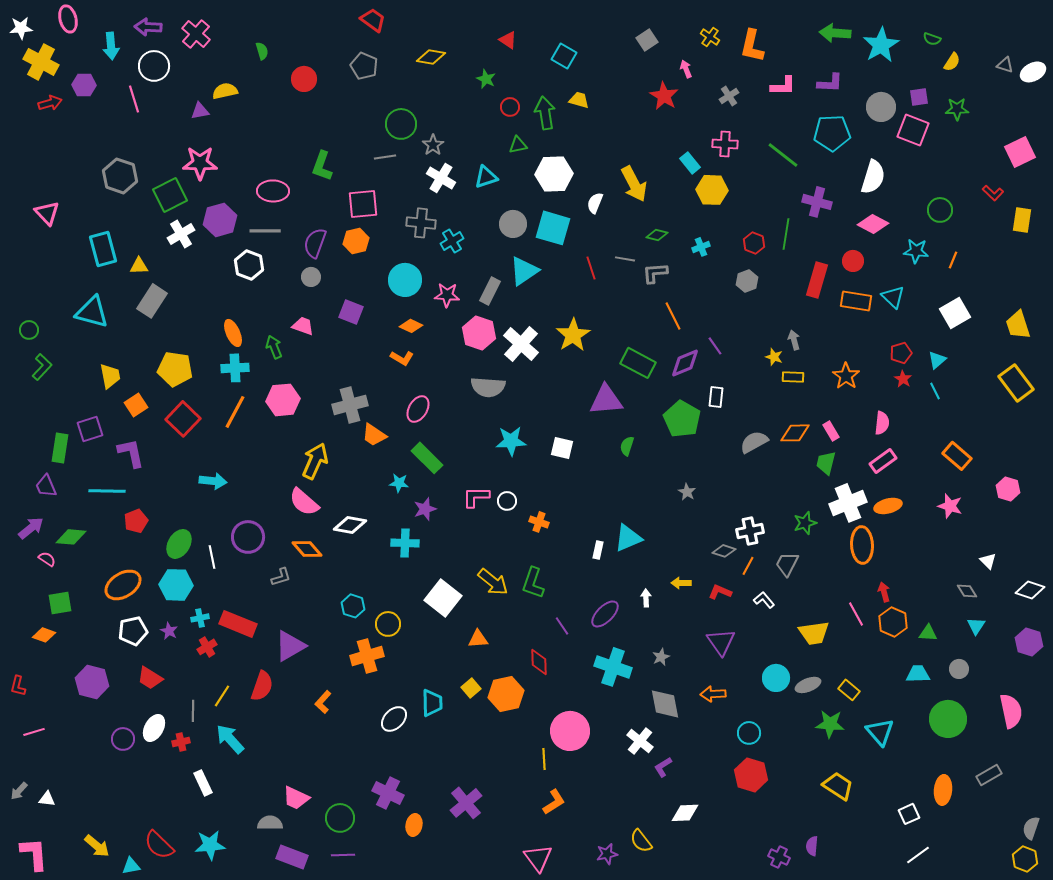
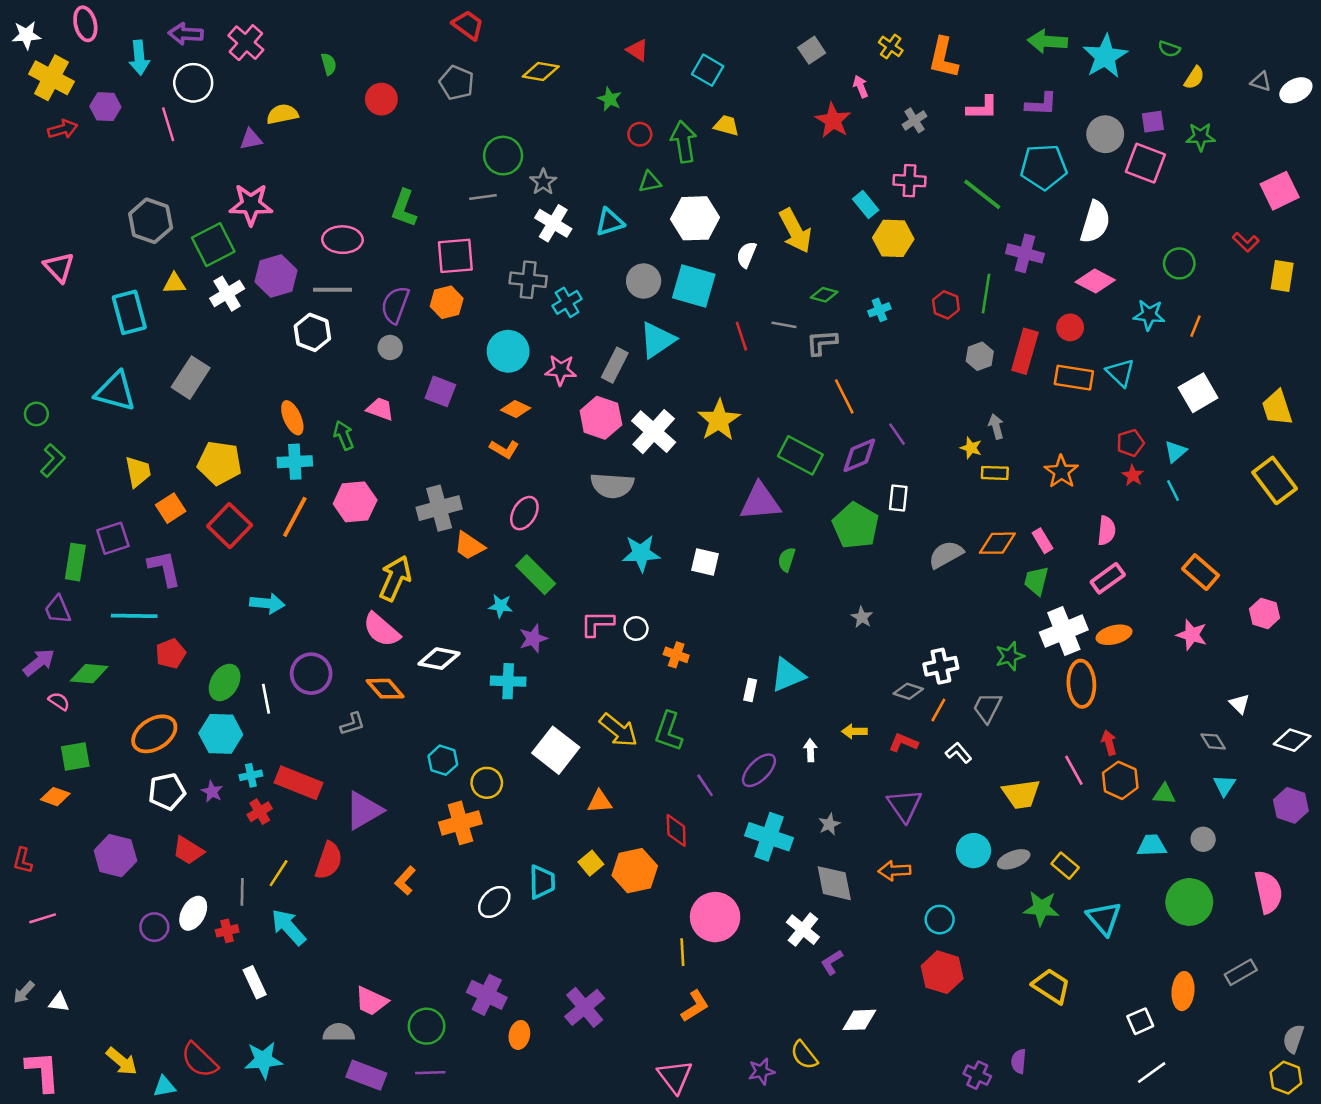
yellow triangle: (139, 266) -> (174, 284), moved
gray hexagon: (747, 281) -> (980, 356), moved

